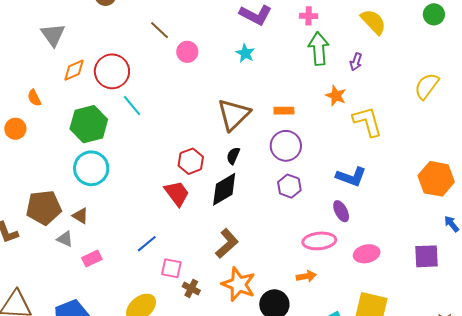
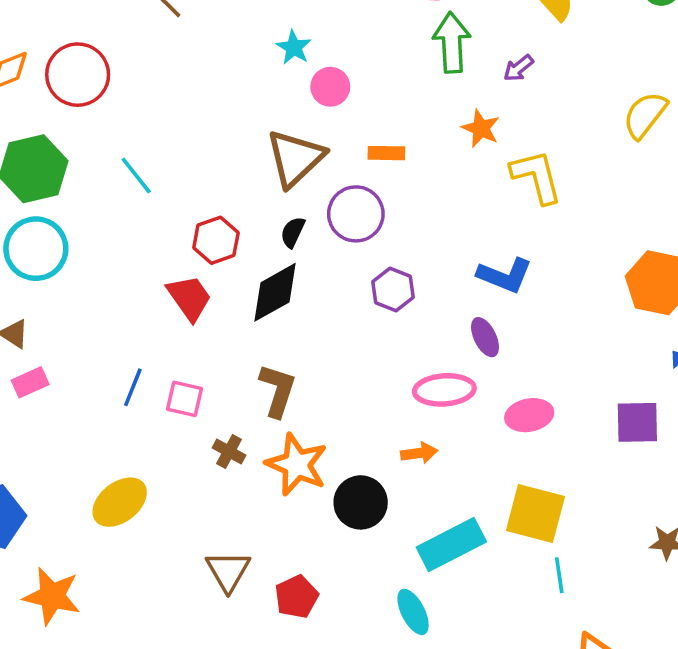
pink circle: (187, 52) -> (330, 87), moved
cyan star: (245, 53) -> (294, 47), moved
purple arrow: (356, 62) -> (518, 68), turned 30
cyan line: (132, 106) -> (136, 176), moved
purple circle: (286, 146) -> (356, 214), moved
brown L-shape: (227, 243) -> (278, 390), turned -32
blue line: (147, 244) -> (133, 387), turned -30
pink rectangle: (92, 259) -> (30, 382), moved
pink square: (171, 268) -> (184, 399), moved
brown cross: (191, 288) -> (229, 452), moved

